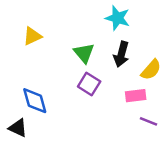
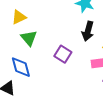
green triangle: (84, 53) -> (29, 38), moved

